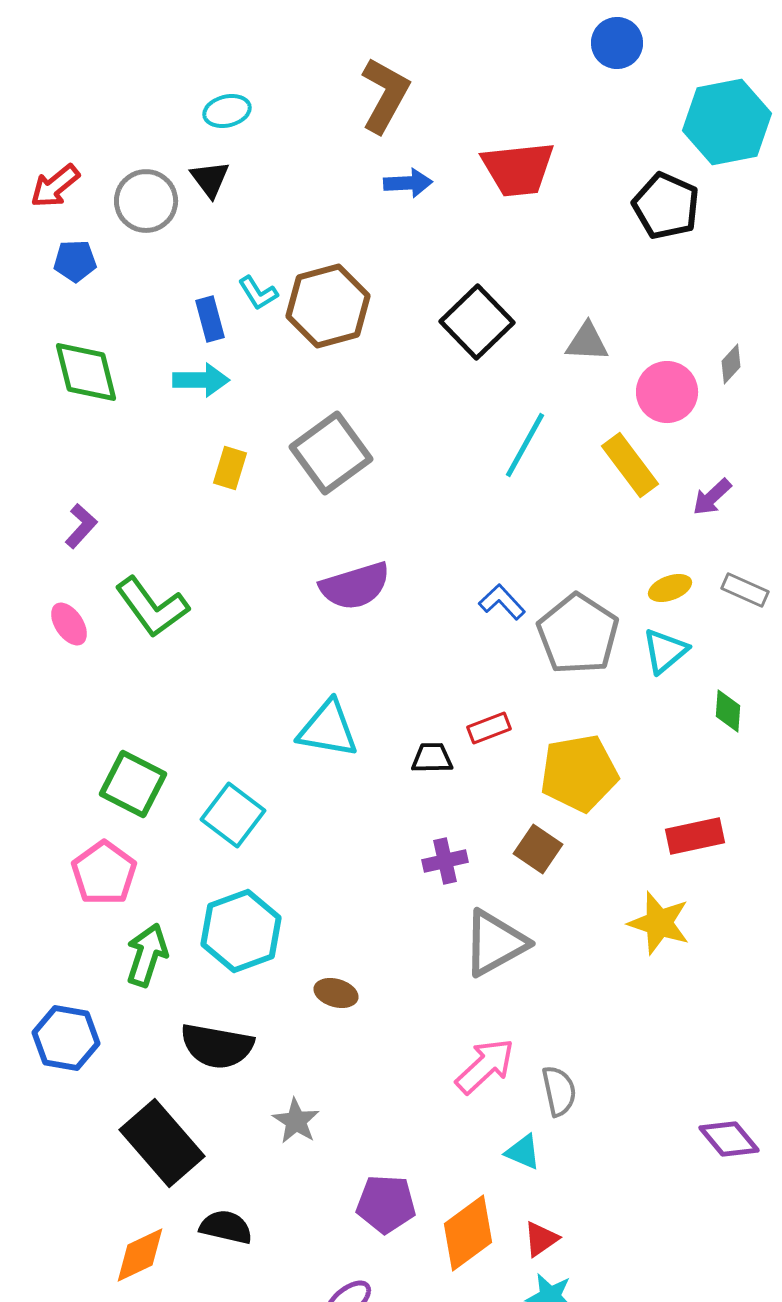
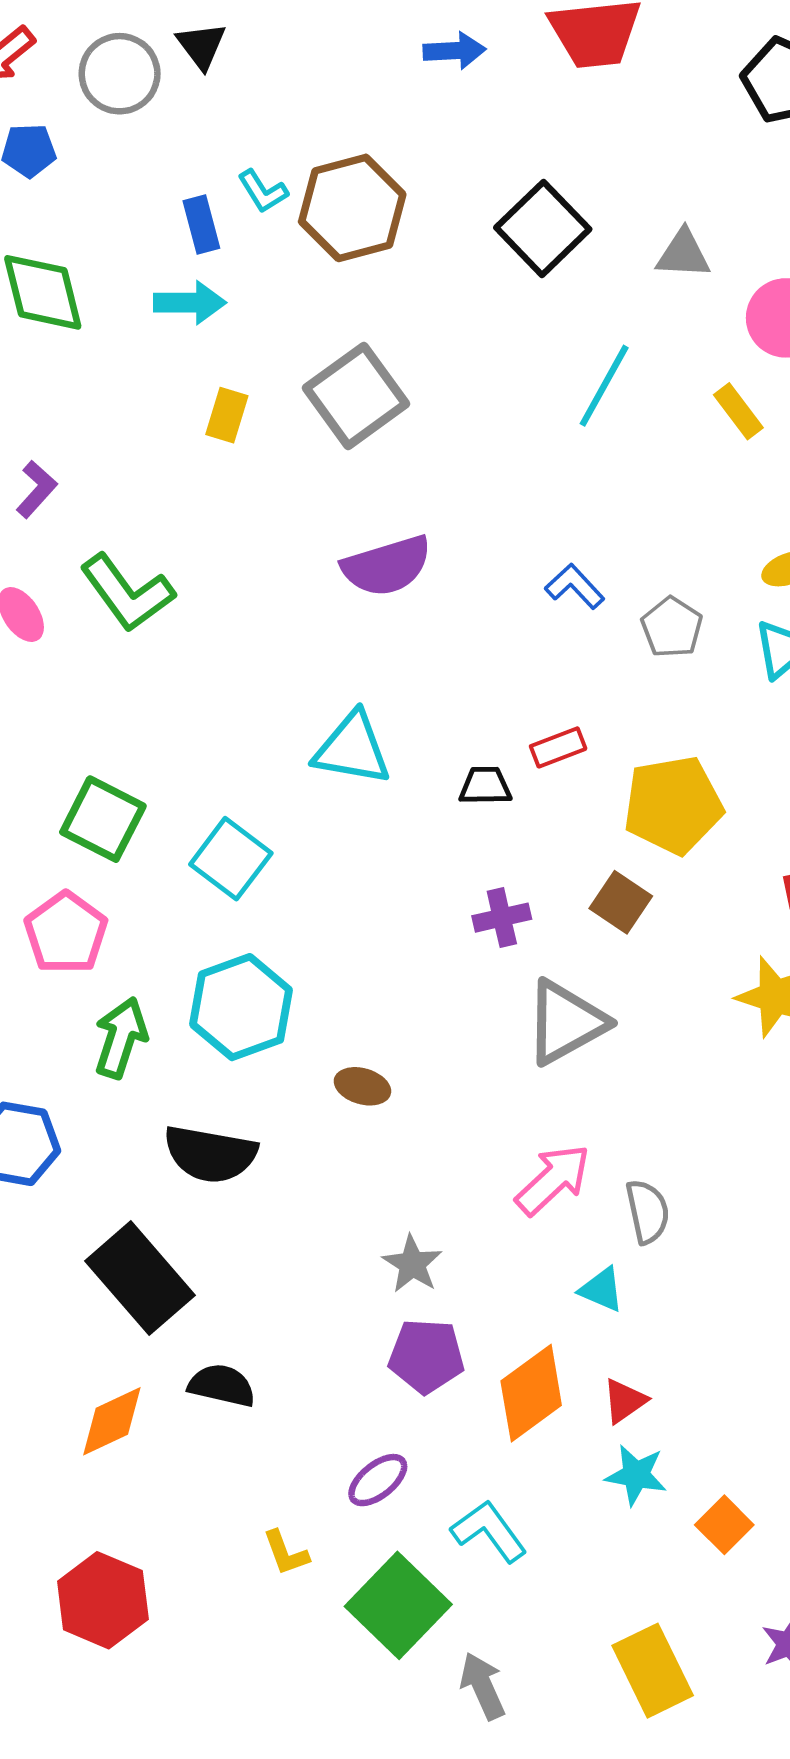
yellow rectangle: (630, 465) -> (738, 411), size x0.7
gray pentagon: (578, 634) -> (672, 627), size x0.6
gray star: (296, 1121) -> (412, 1264), moved

